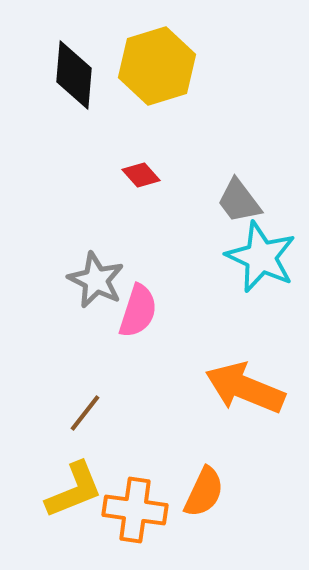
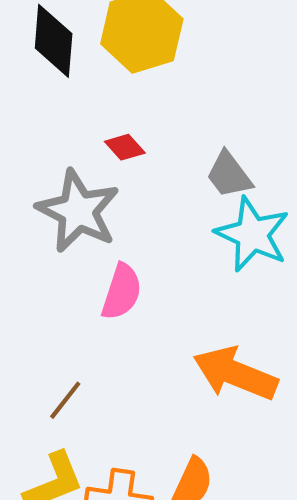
gray star: (96, 280) -> (78, 211), moved, size x1.4

